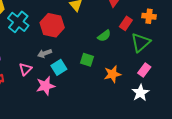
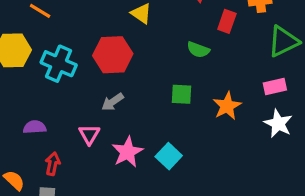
green semicircle: (104, 36) -> (198, 50), turned 72
green triangle: (141, 42) -> (283, 41), moved, turned 30
cyan square: (59, 67) -> (169, 156), moved
pink rectangle: (144, 70) -> (275, 87), turned 56

